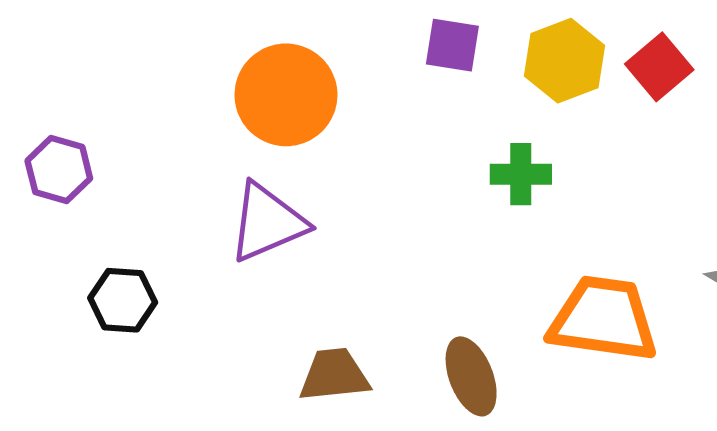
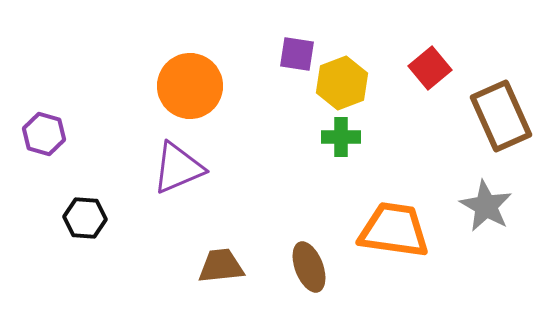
yellow hexagon: (564, 61) -> (342, 83), moved

